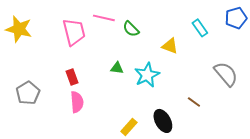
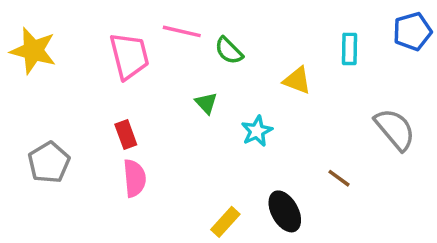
cyan rectangle: (200, 28) -> (349, 49), turned 36
green triangle: (117, 68) -> (206, 103), moved, turned 40
cyan star: (147, 75) -> (257, 131), size x0.7

